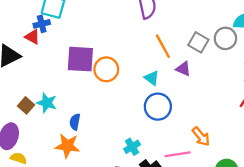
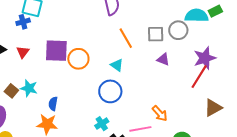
red triangle: (32, 37) -> (23, 52), moved, turned 40
gray square: (198, 42) -> (156, 34), turned -30
purple triangle: (183, 69) -> (163, 59), moved
blue circle: (158, 107) -> (110, 91), moved

